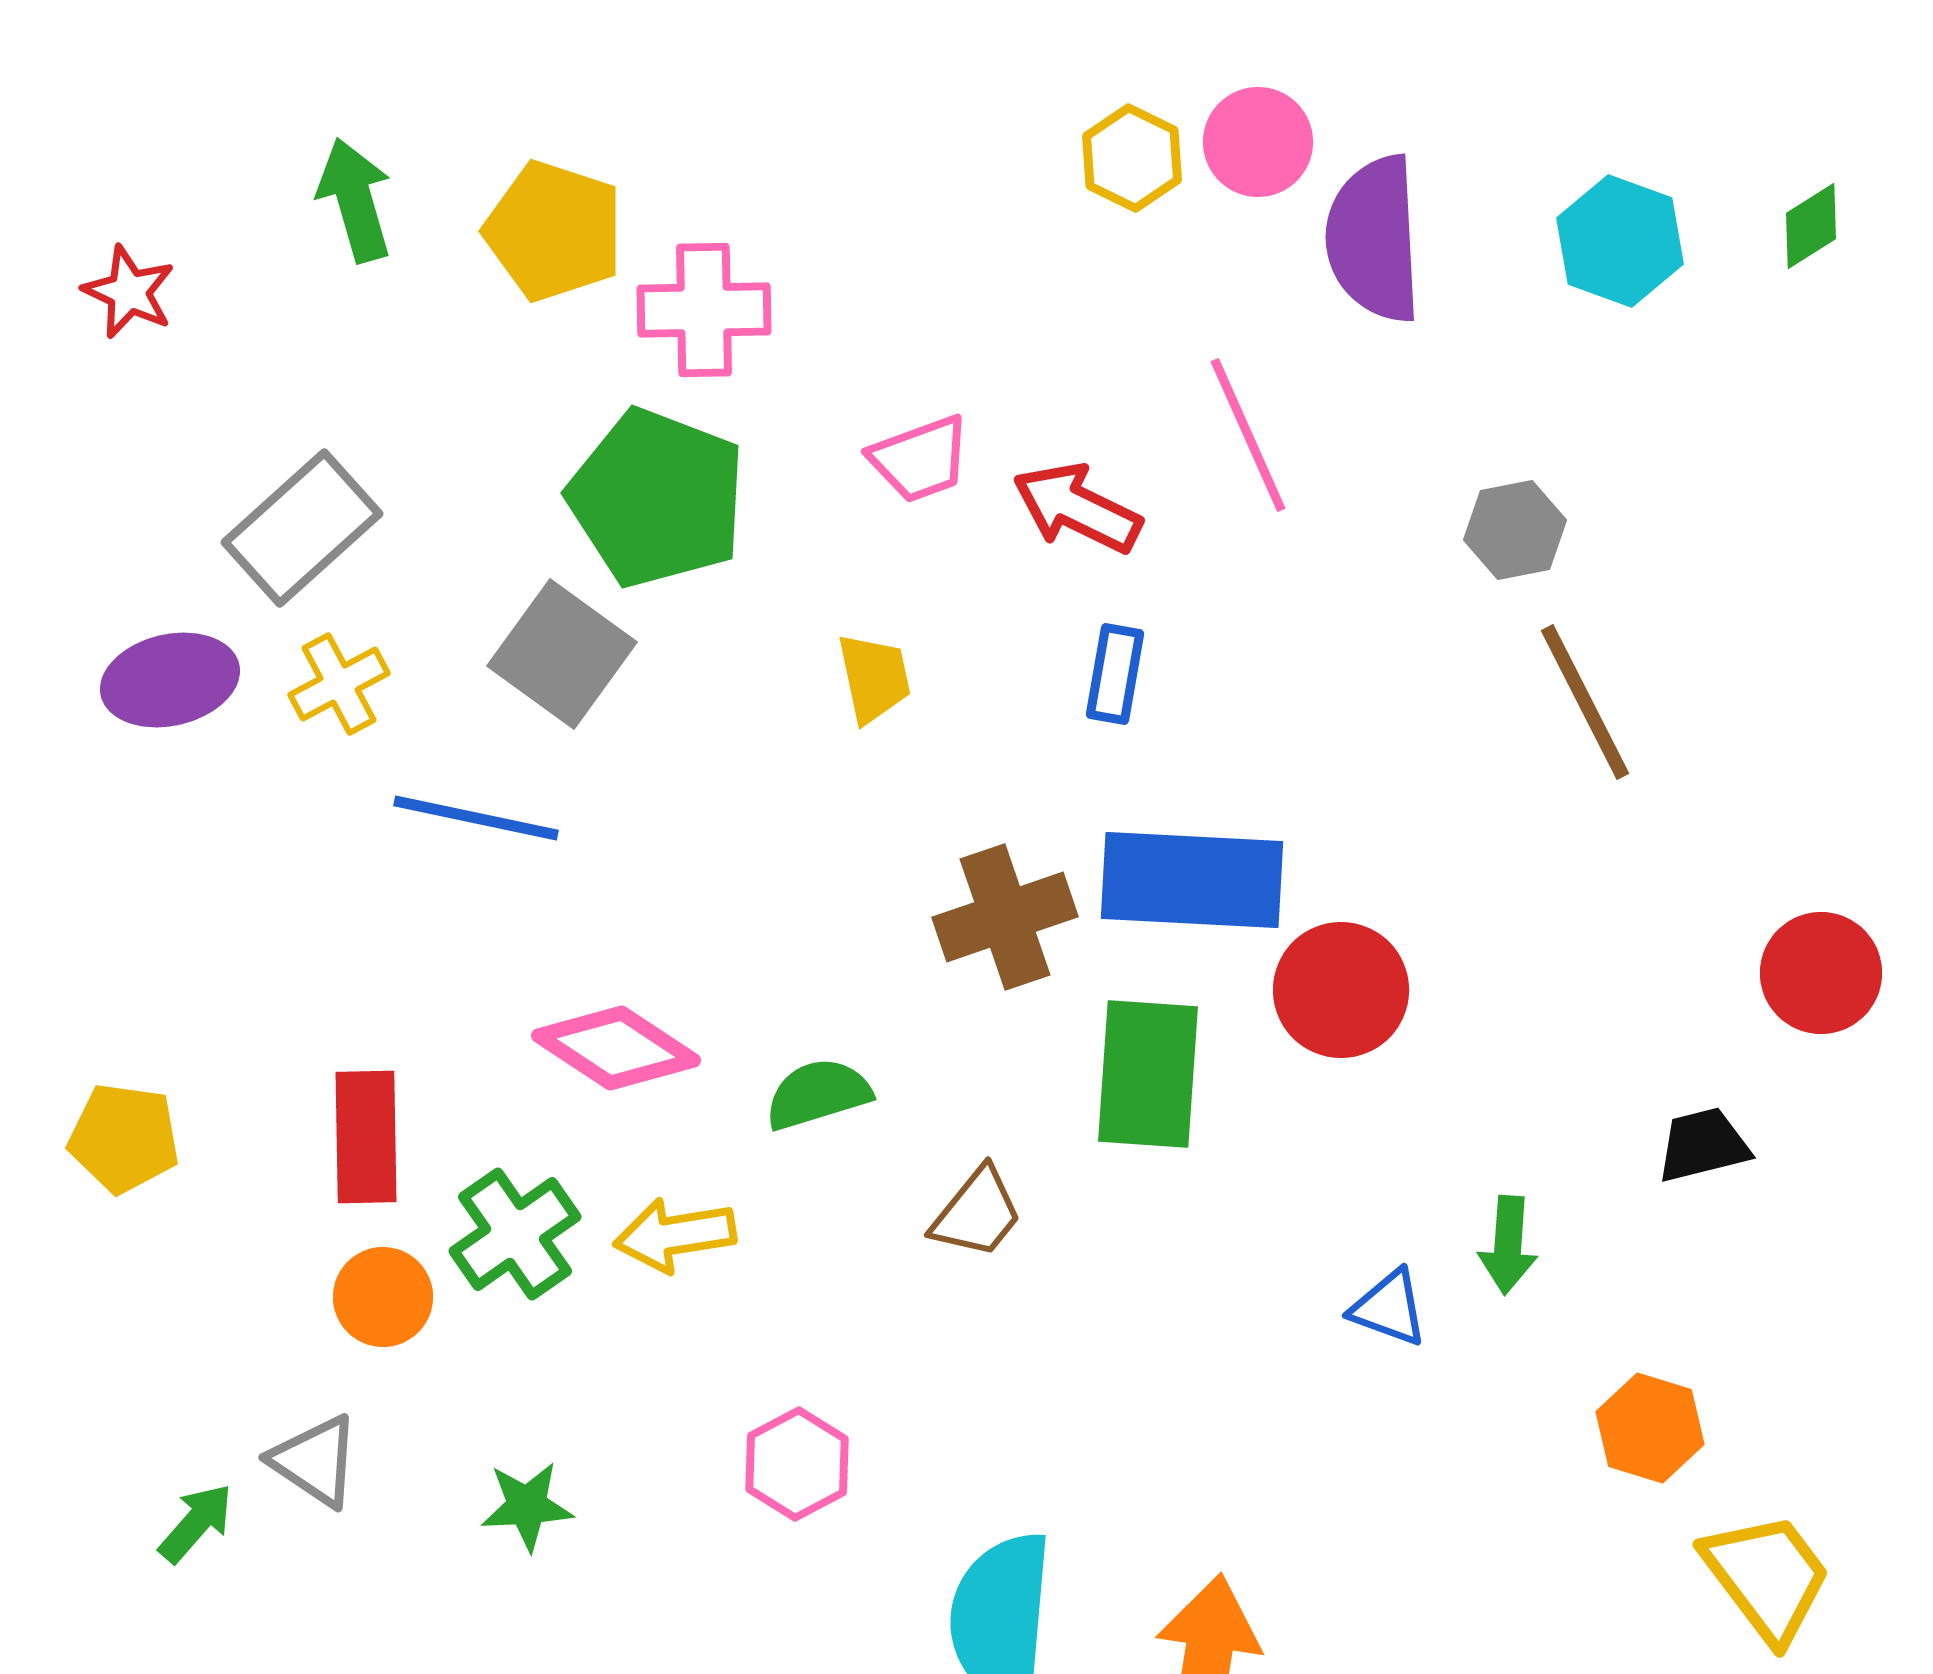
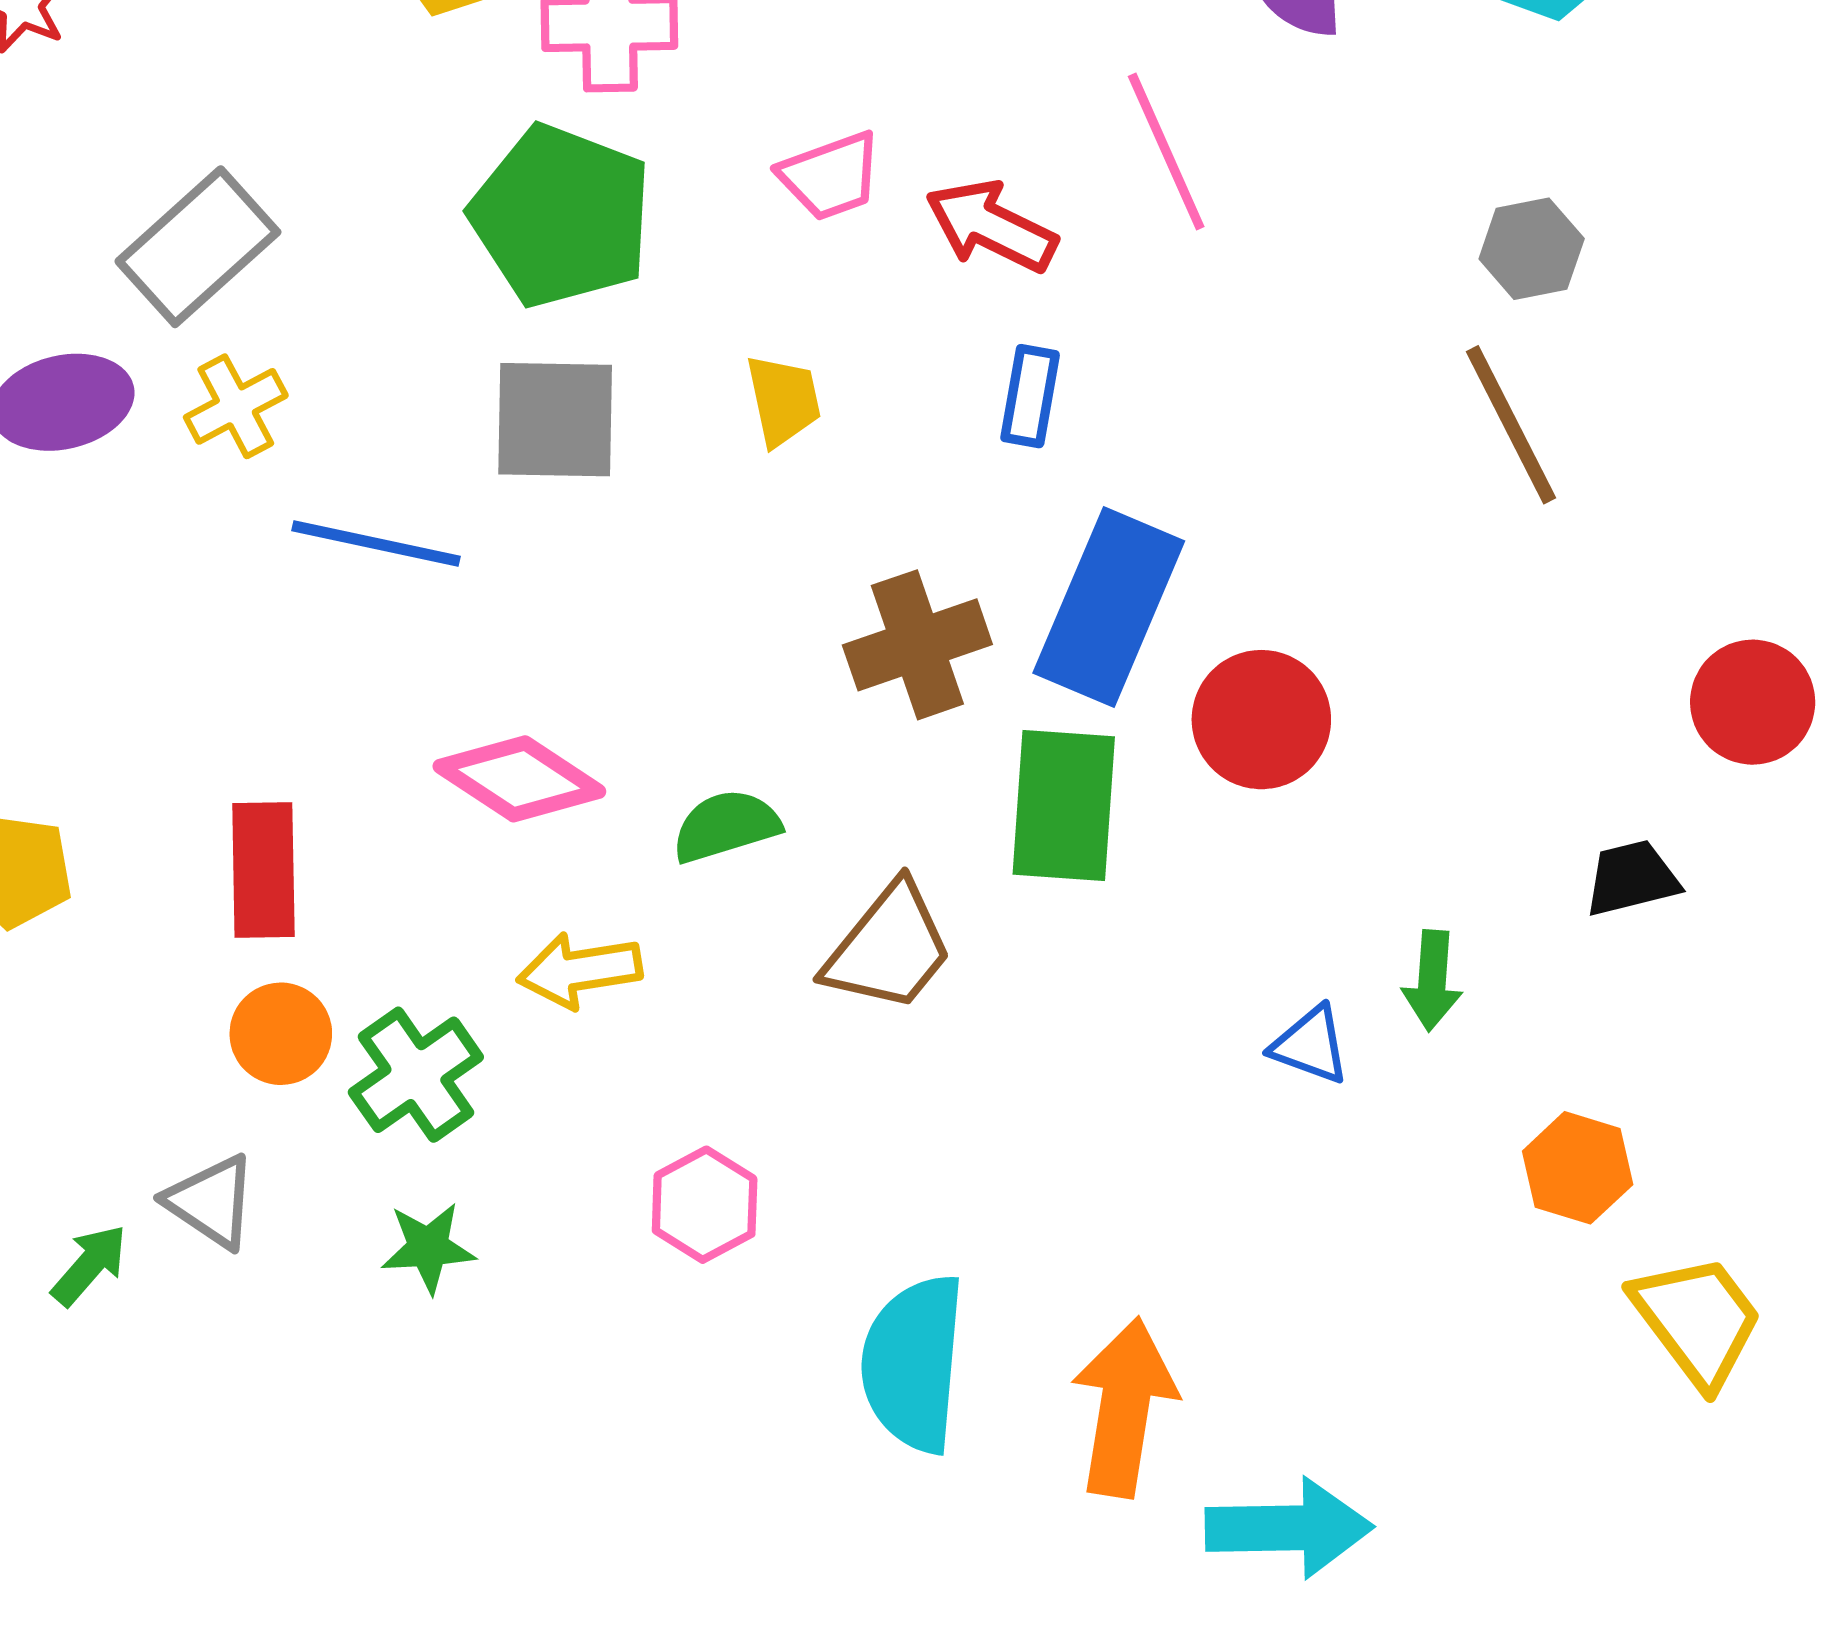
gray hexagon: (1515, 530) -> (1532, 249), moved
gray square: (562, 654) -> (555, 420), moved, turned -35
blue rectangle: (1192, 880) -> (1109, 607), turned -70
brown trapezoid: (977, 1213) -> (889, 948), size x1.4
green cross: (515, 1234) -> (416, 1075), moved

